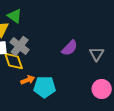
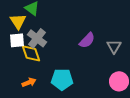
orange arrow: (28, 80) -> (29, 82), moved

